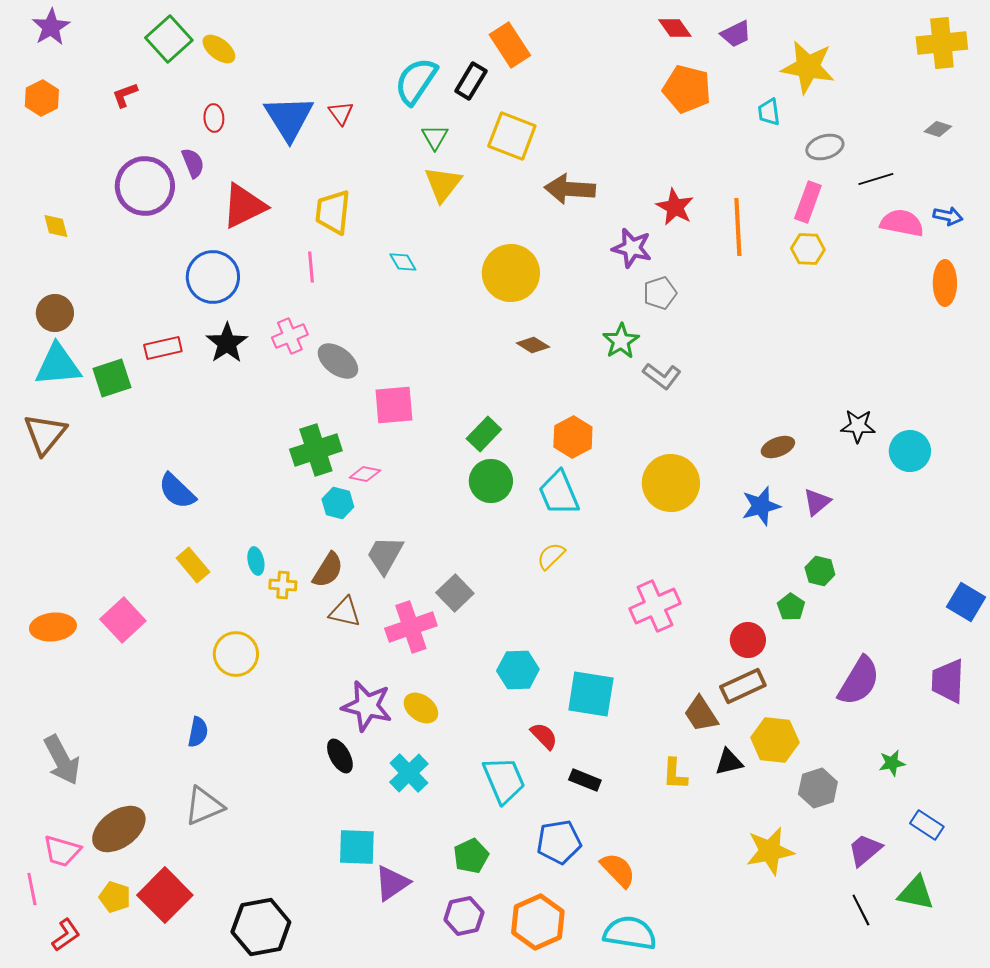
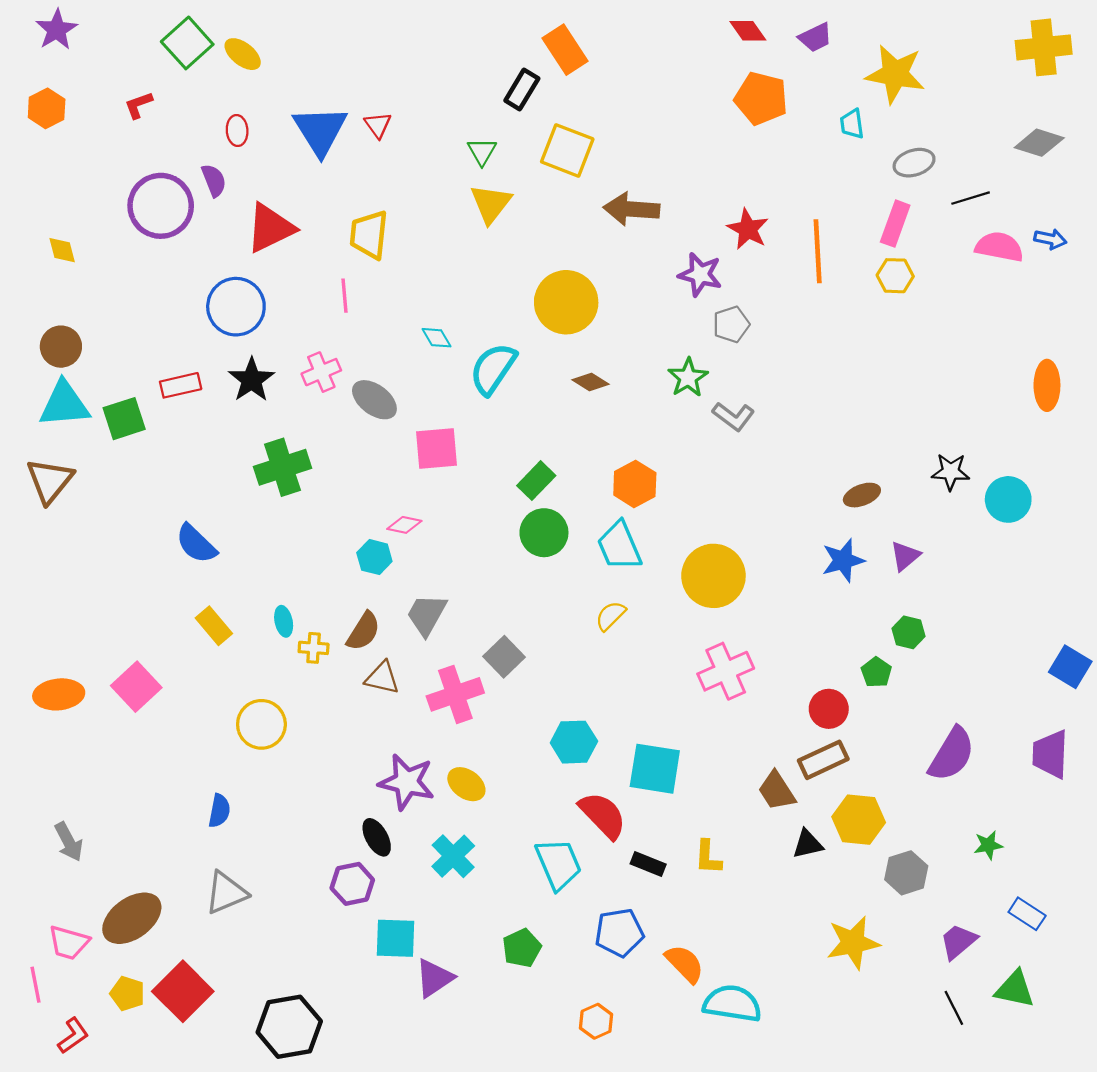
cyan semicircle: (416, 81) -> (493, 369), moved
gray diamond: (938, 129) -> (1039, 143), size x1.6
cyan diamond: (403, 262) -> (437, 338), moved
orange ellipse: (945, 283) -> (1047, 385), moved
green cross: (316, 450) -> (283, 467), moved
yellow circle: (671, 483) -> (713, 576), moved
red semicircle: (544, 736) -> (603, 815), size x1.6
gray arrow: (62, 760) -> (69, 842), size x0.7
yellow L-shape: (675, 774) -> (708, 857), moved
purple hexagon: (464, 916) -> (352, 884), moved
orange hexagon: (538, 922) -> (596, 1021), size x0.6
cyan semicircle: (630, 933) -> (732, 1004), moved

